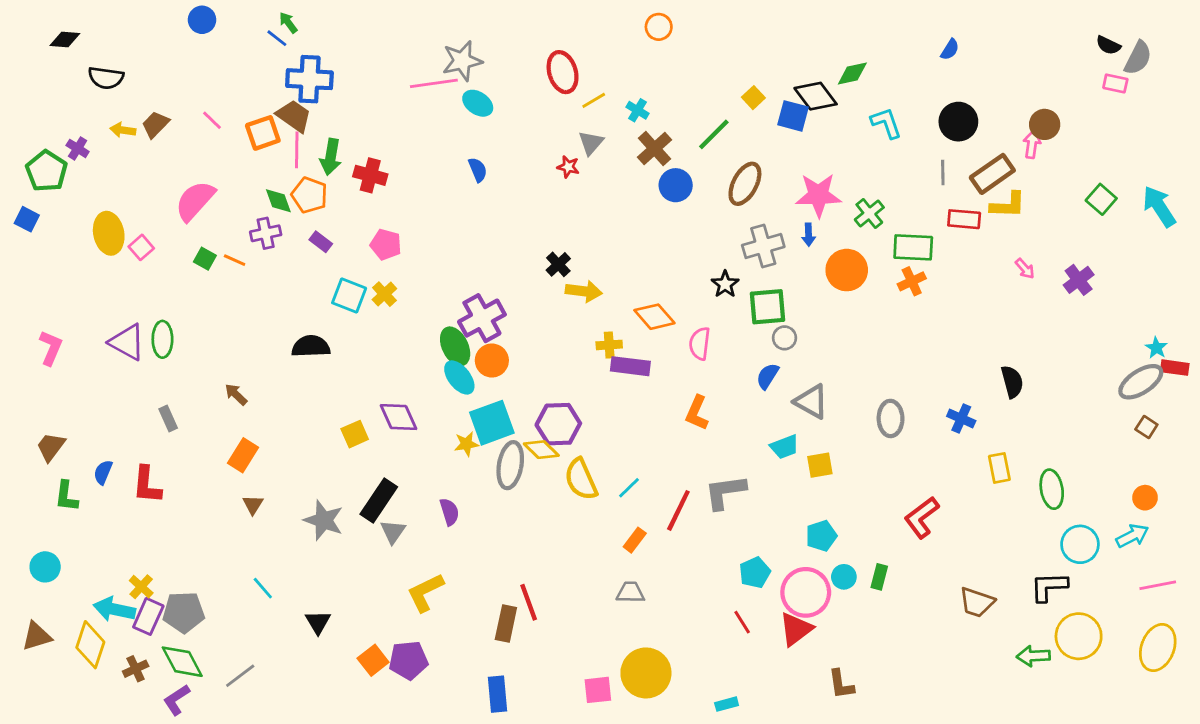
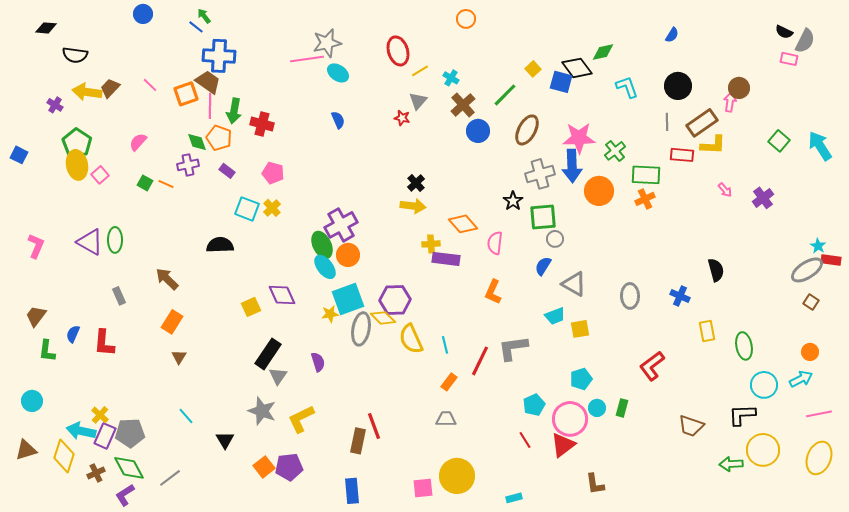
yellow arrow: (123, 130) -> (87, 92), size x1.6
green pentagon: (46, 171) -> (77, 143), moved
pink semicircle: (195, 201) -> (138, 142), size x0.6
blue arrow: (809, 235) -> (572, 166), size x2.0
black cross: (558, 264) -> (416, 183), moved
brown arrow: (236, 394) -> (167, 279), size x1.4
cyan line: (629, 488) -> (445, 345), turned -60
gray star: (324, 520) -> (262, 411), moved

